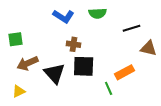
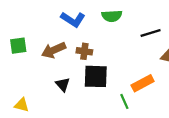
brown arrow: (28, 63) -> (54, 50), moved
black triangle: (55, 73) -> (63, 84), size x0.6
yellow triangle: (19, 91) -> (22, 105), turned 40

